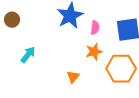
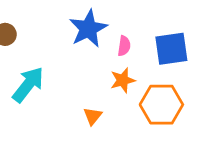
cyan arrow: (28, 55) -> (28, 85), size x1.5

